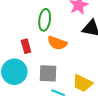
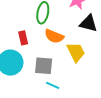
yellow trapezoid: (83, 83) -> (76, 52), moved, turned -145

